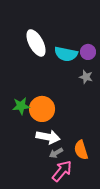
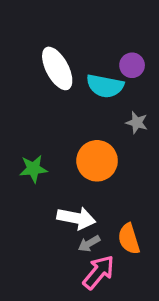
purple circle: (88, 52) -> (132, 65), moved
orange circle: (42, 109) -> (97, 161), moved

